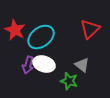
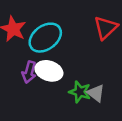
gray triangle: (82, 65) -> (96, 93), moved

